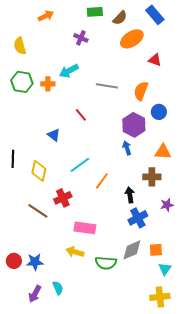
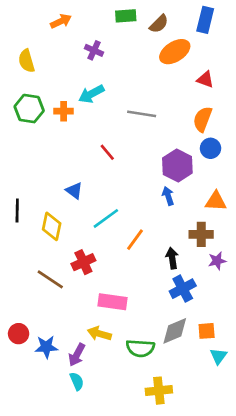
blue rectangle: (155, 15) -> (205, 20), turned 54
purple cross: (81, 38) -> (94, 50), moved
orange semicircle: (141, 91) -> (203, 119), moved
blue triangle: (54, 135) -> (74, 191), moved
purple star: (167, 205) -> (217, 261), moved
red circle: (14, 261) -> (19, 334), moved
purple arrow: (35, 294) -> (77, 355), moved
yellow cross: (160, 297) -> (159, 391), moved

